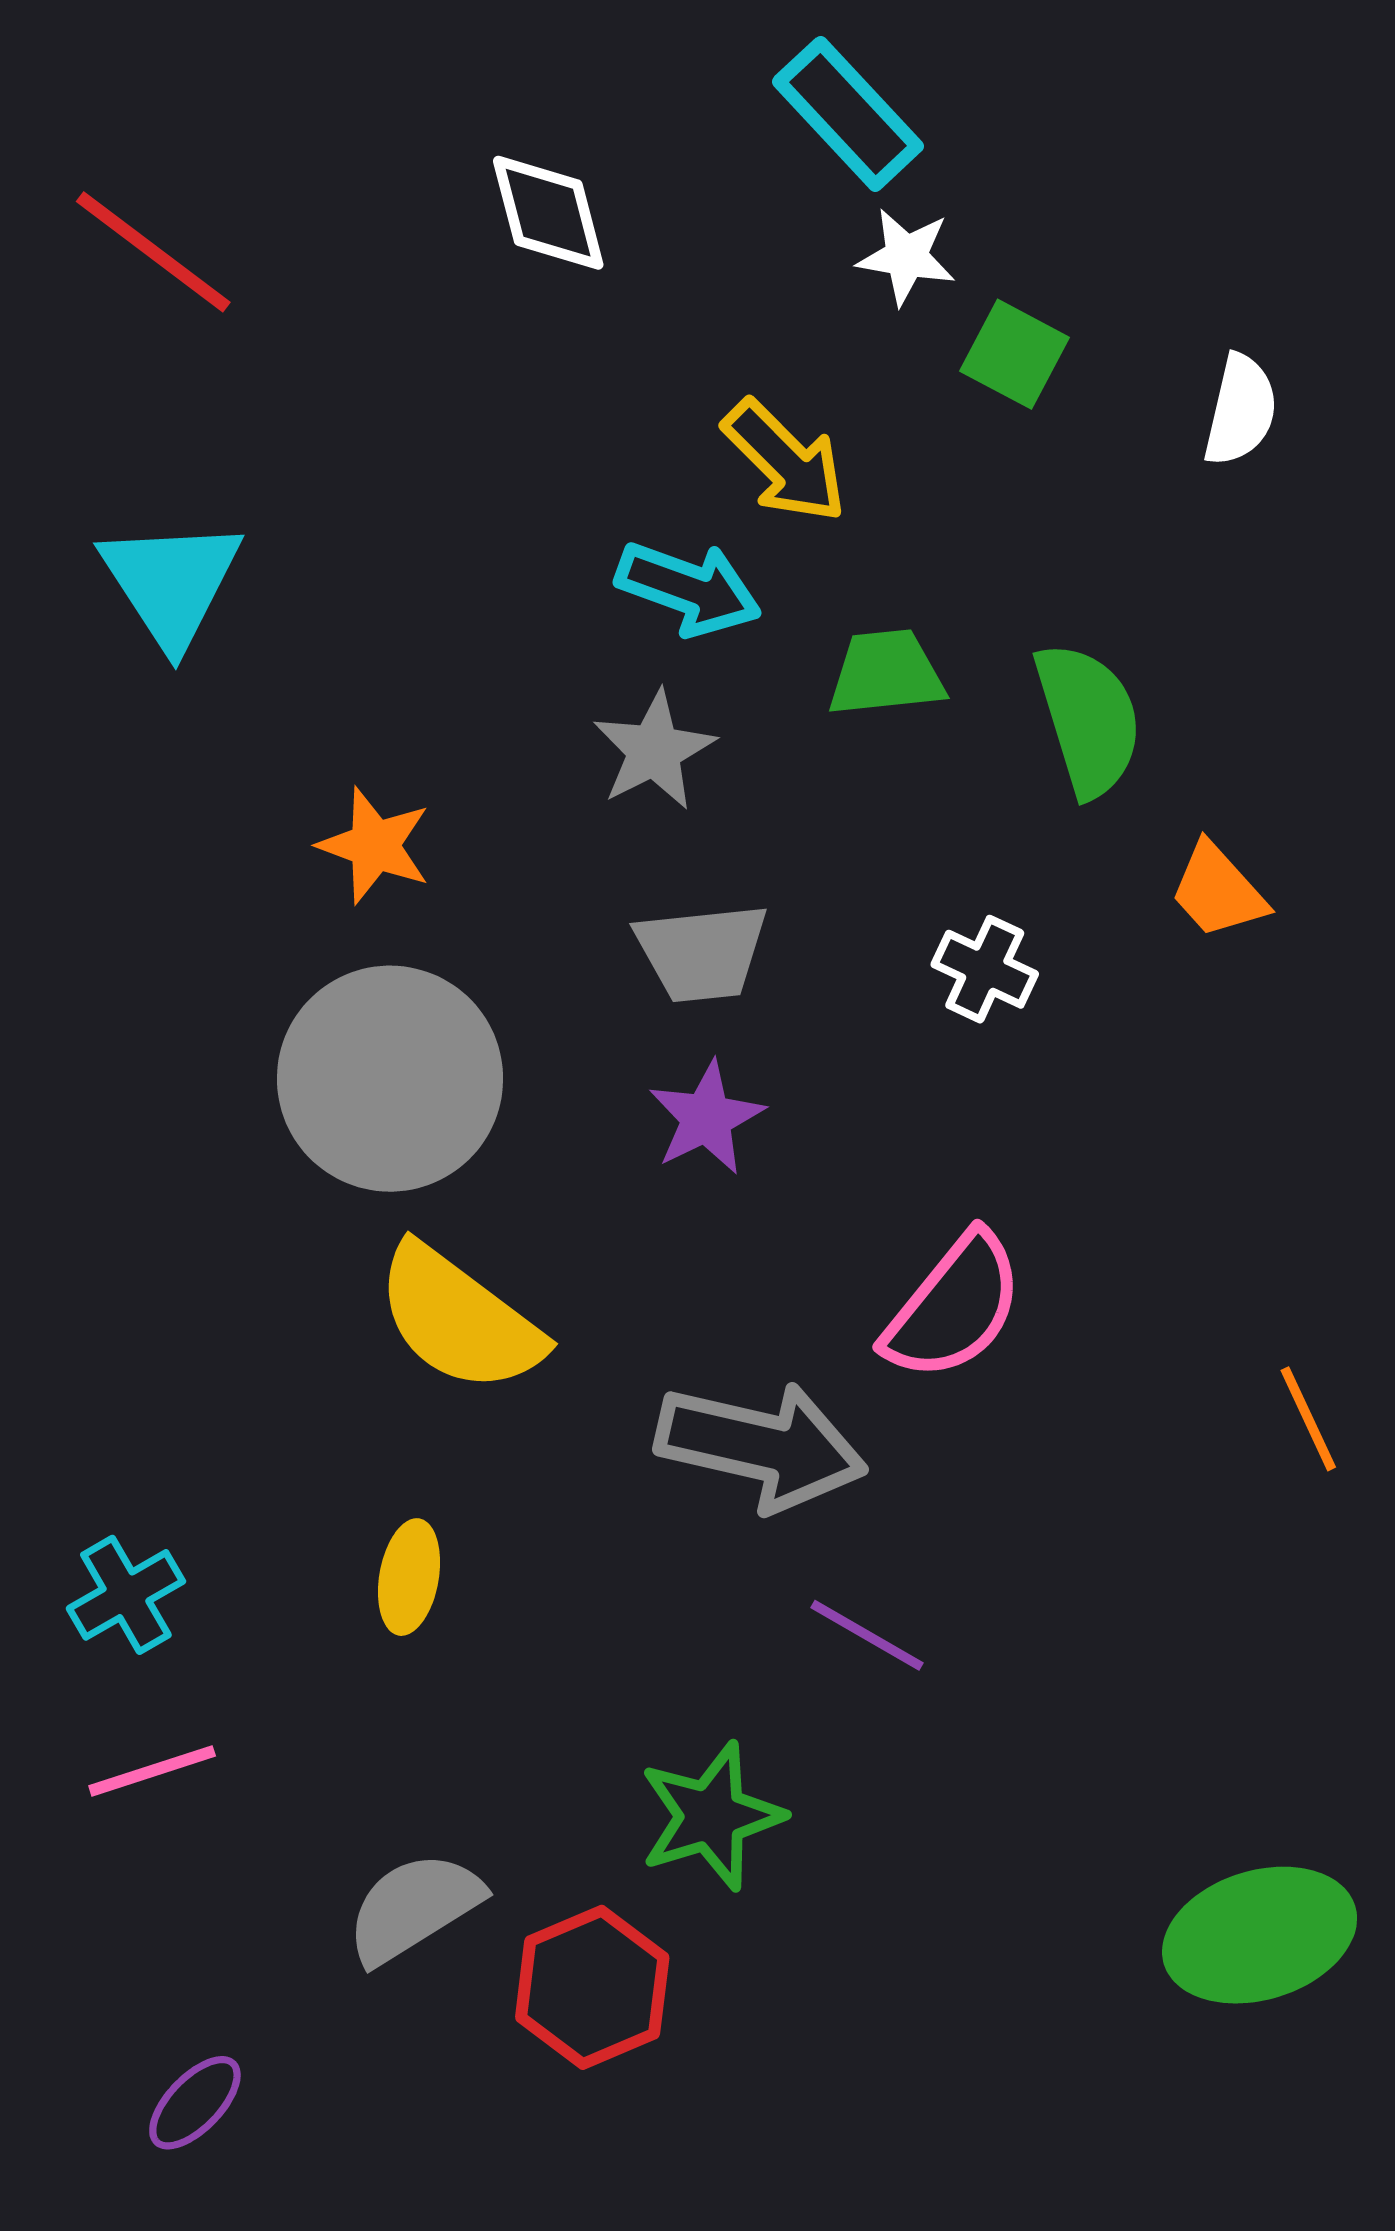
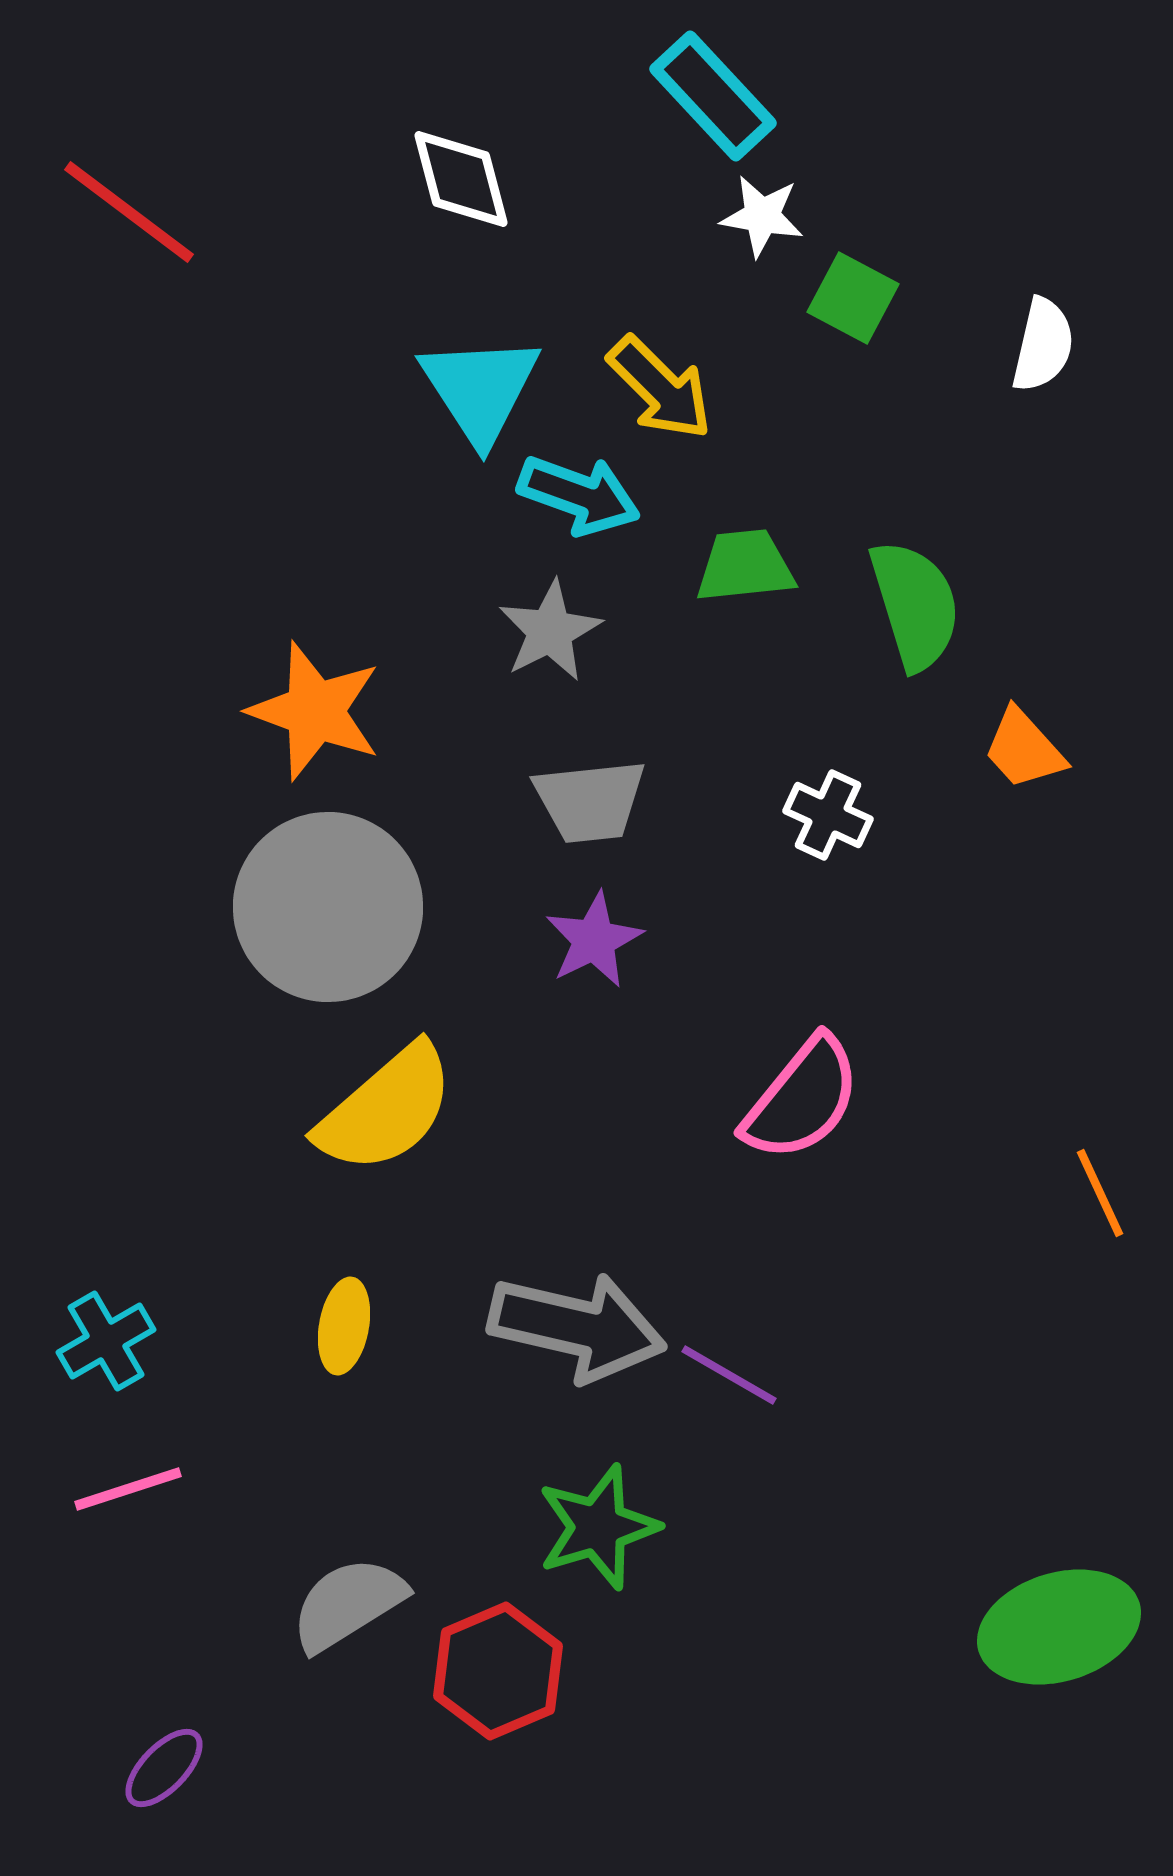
cyan triangle: (171, 583) -> (480, 389), moved
orange star: (375, 845) -> (315, 711), size x1.4
yellow semicircle: (459, 1319) -> (386, 1109), turned -78
gray arrow: (761, 1446) -> (577, 1327), moved

